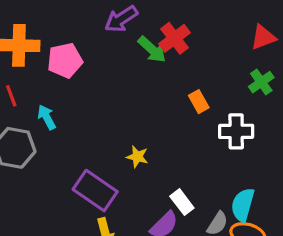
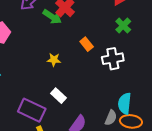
yellow star: (137, 157) -> (54, 60), moved
white rectangle: (182, 202) -> (58, 96), moved

